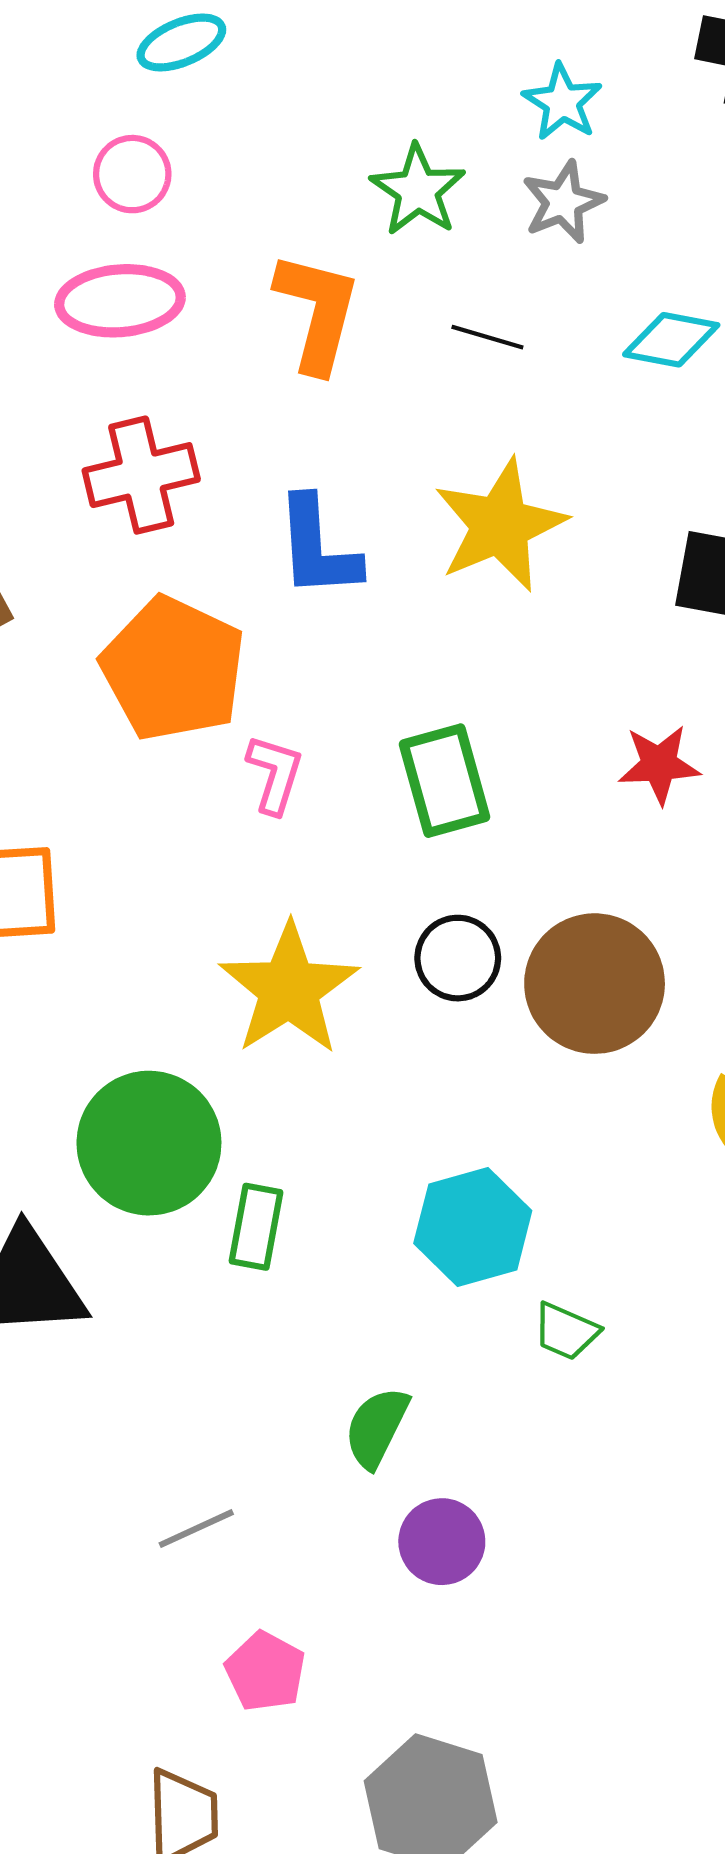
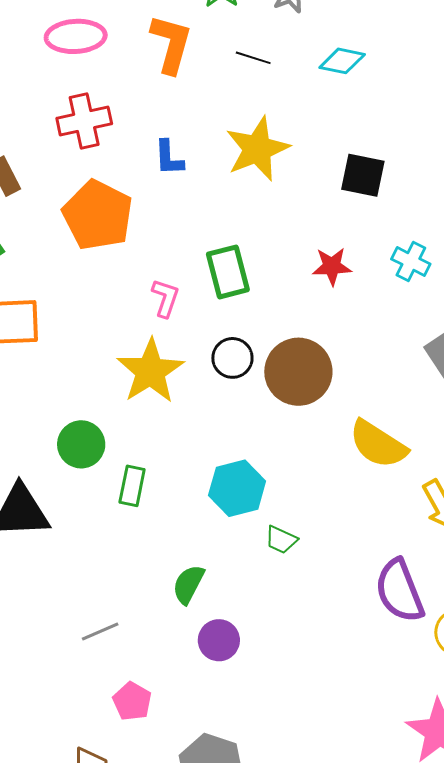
blue L-shape: (318, 547) -> (169, 158), size x0.7
pink L-shape: (275, 774) -> (165, 298), moved
green circle: (149, 1143) -> (81, 444), size x0.7

